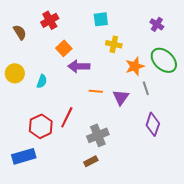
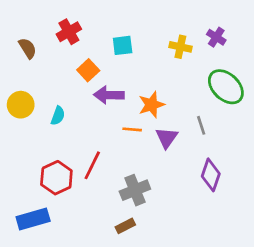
cyan square: (101, 19) -> (123, 45), moved
yellow cross: (114, 44) -> (180, 47), moved
orange star: (135, 66) -> (152, 105), moved

